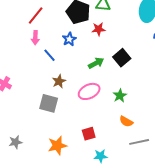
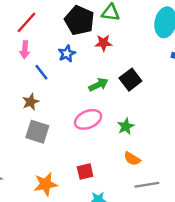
brown star: (59, 81) -> (31, 102), moved

